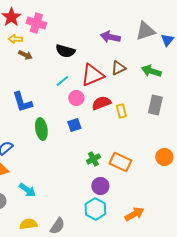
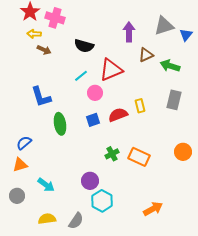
purple arrow: (110, 37) -> (129, 32), turned 78
brown triangle: (118, 68) -> (146, 55), moved
red semicircle: (101, 103) -> (118, 115), moved
purple circle: (100, 186) -> (90, 181), moved
cyan hexagon: (95, 209) -> (102, 201), moved

